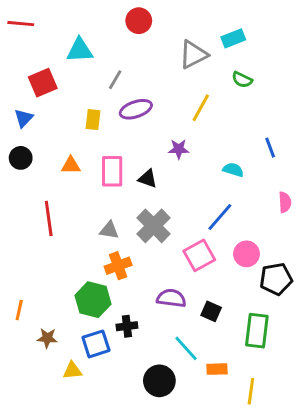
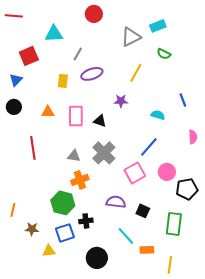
black circle: (159, 381) -> (97, 258), moved

